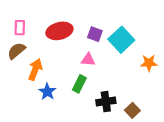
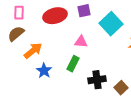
purple square: (95, 34) -> (84, 11), moved, turned -32
orange arrow: (35, 70) -> (33, 51), turned 30

